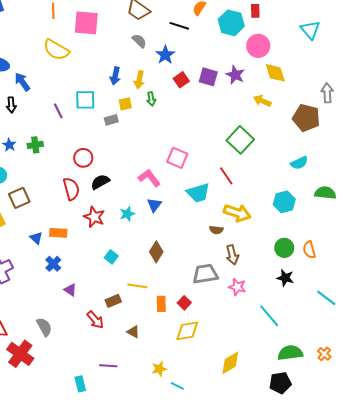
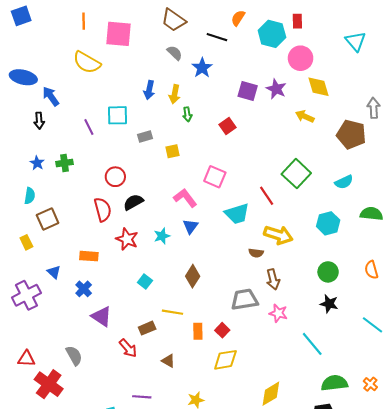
red square: (181, 80) -> (228, 126), moved
yellow square: (125, 104) -> (172, 151), moved
green square: (240, 140) -> (296, 174), moved
blue triangle: (36, 238) -> (54, 272), moved
orange semicircle: (309, 250) -> (371, 270), moved
purple triangle: (70, 290) -> (102, 316), size x1.5

